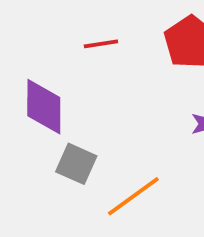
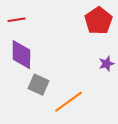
red line: (101, 44) -> (16, 20), moved

